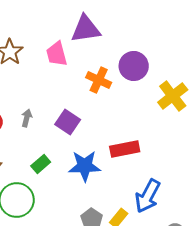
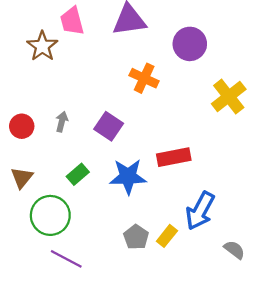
pink trapezoid: (57, 54) -> (72, 21), moved
purple circle: (134, 66) -> (190, 44), moved

